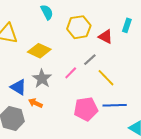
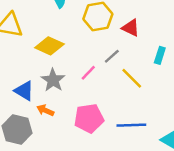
cyan rectangle: (127, 25) -> (160, 55), moved
blue line: (115, 105) -> (131, 125), moved
pink pentagon: (86, 109) -> (89, 118), moved

